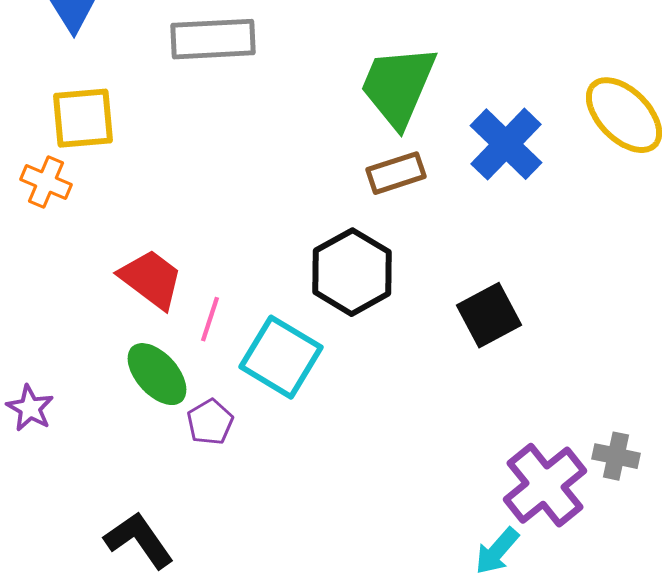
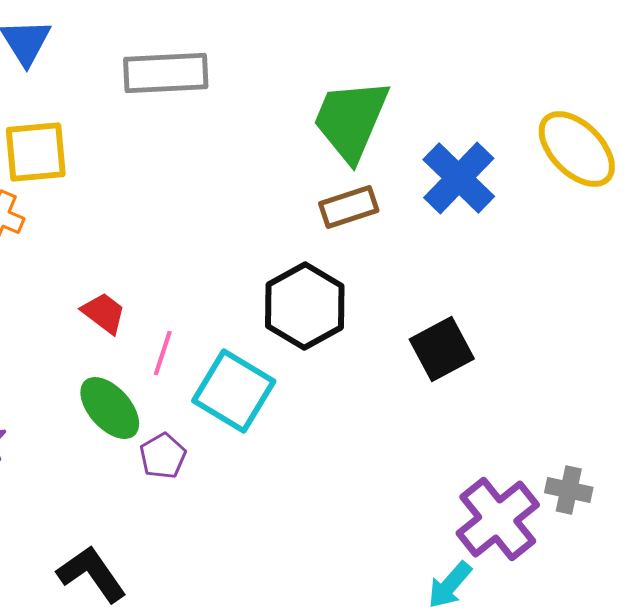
red trapezoid: (151, 279) -> (104, 313), size x0.7

